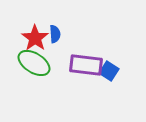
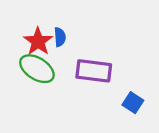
blue square: (109, 71) -> (133, 103), moved

